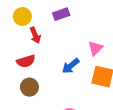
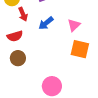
blue arrow: (71, 66) -> (46, 23), moved

